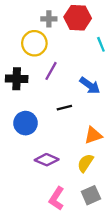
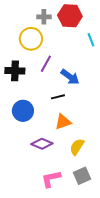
blue arrow: (90, 85) -> (70, 77), moved
orange triangle: (93, 135) -> (63, 122), moved
pink L-shape: (57, 198) -> (51, 179), turned 45

